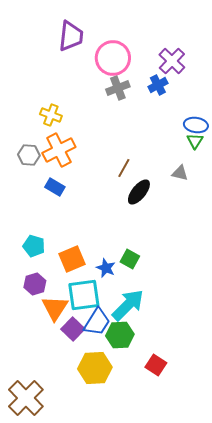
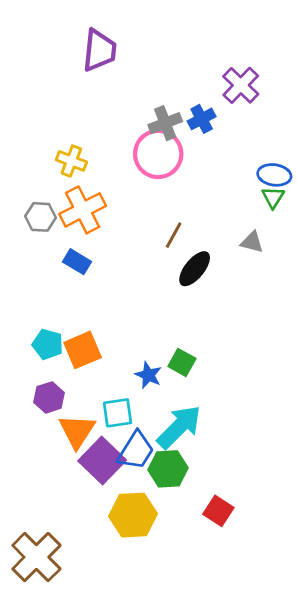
pink circle: (113, 58) -> (158, 154), moved
blue cross: (158, 85) -> (202, 119), moved
orange square: (72, 259) -> (83, 350), moved
cyan square: (84, 295) -> (118, 413), size x0.7
purple square: (73, 329) -> (102, 460), size x1.4

